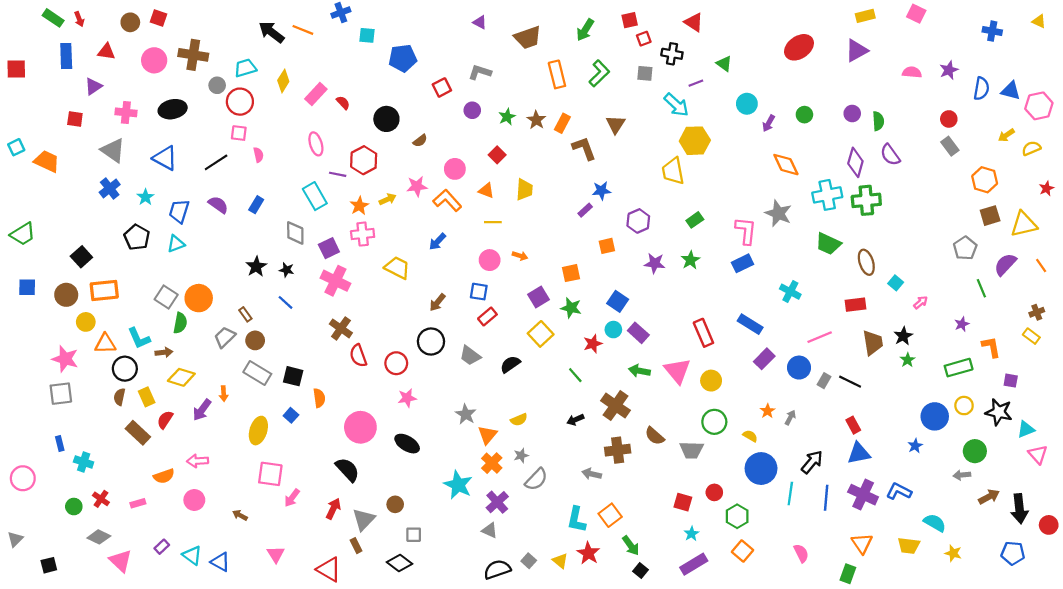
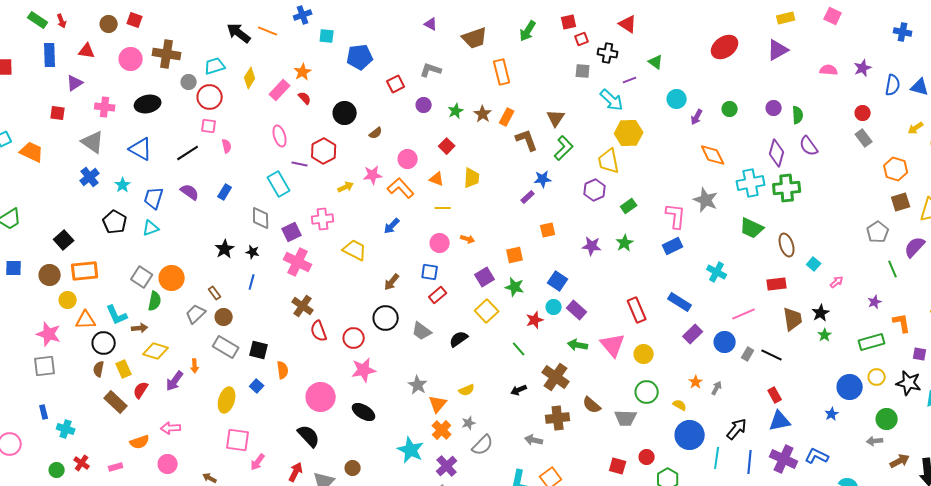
green L-shape: (599, 73) -> (564, 148), moved
orange star: (359, 206) -> (303, 72), moved
purple hexagon: (638, 221) -> (595, 190), moved
blue line: (286, 302) -> (252, 282), turned 63
pink star: (407, 398) -> (364, 370), size x1.4

